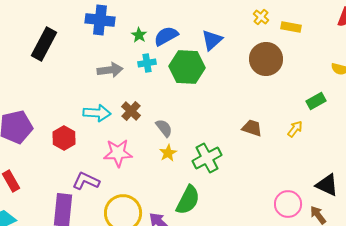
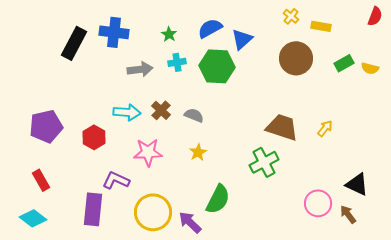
blue cross: (100, 20) -> (114, 32), moved
blue semicircle: (166, 36) -> (210, 28), moved
green rectangle: (316, 101) -> (344, 63), moved
gray semicircle: (164, 128) -> (194, 115), moved, turned -30
brown trapezoid: (252, 128) -> (282, 127), size x1.6
green cross: (207, 158) -> (264, 162), moved

